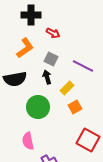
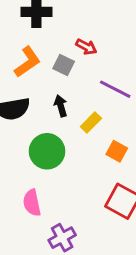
red arrow: (53, 33) -> (86, 47), moved
gray square: (51, 59) -> (64, 65), moved
orange square: (75, 107) -> (117, 151), moved, turned -32

